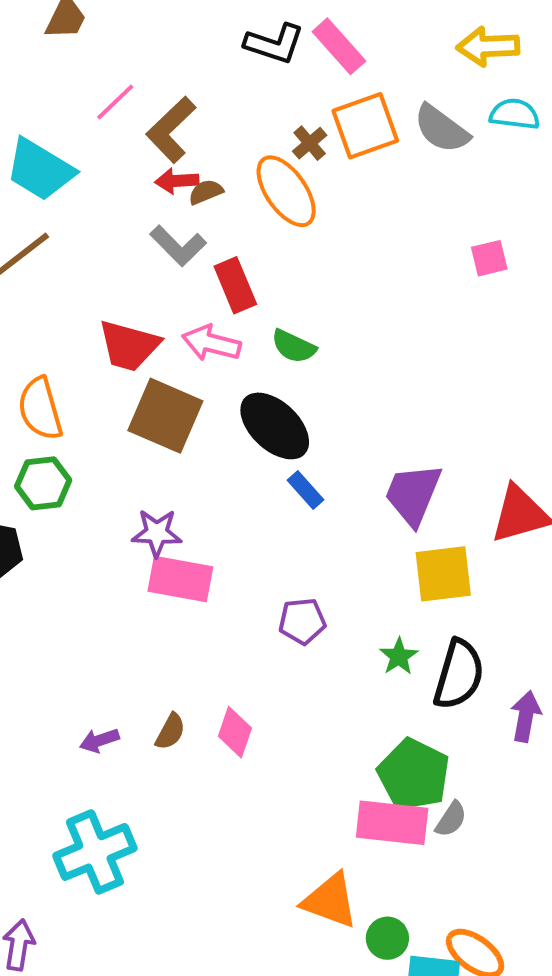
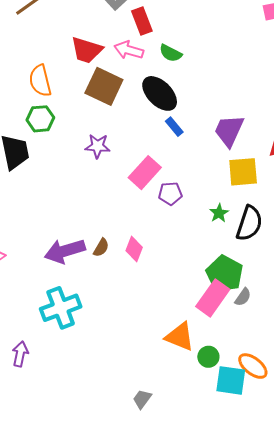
pink rectangle: (180, 579) -> (145, 173), moved, turned -60
purple arrow: (99, 740) -> (65, 251), size x2.0
pink rectangle: (392, 823) -> (213, 298), turned -63

